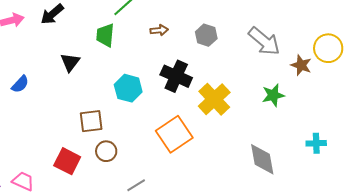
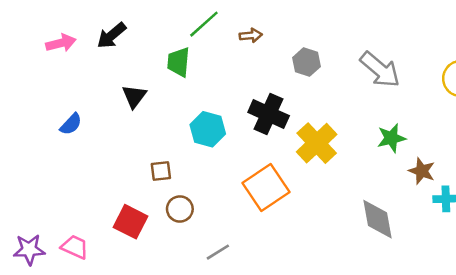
brown arrow: (159, 30) -> (251, 35), moved
brown star: (301, 65) -> (422, 171), moved
brown square: (91, 121) -> (161, 171), size x0.7

